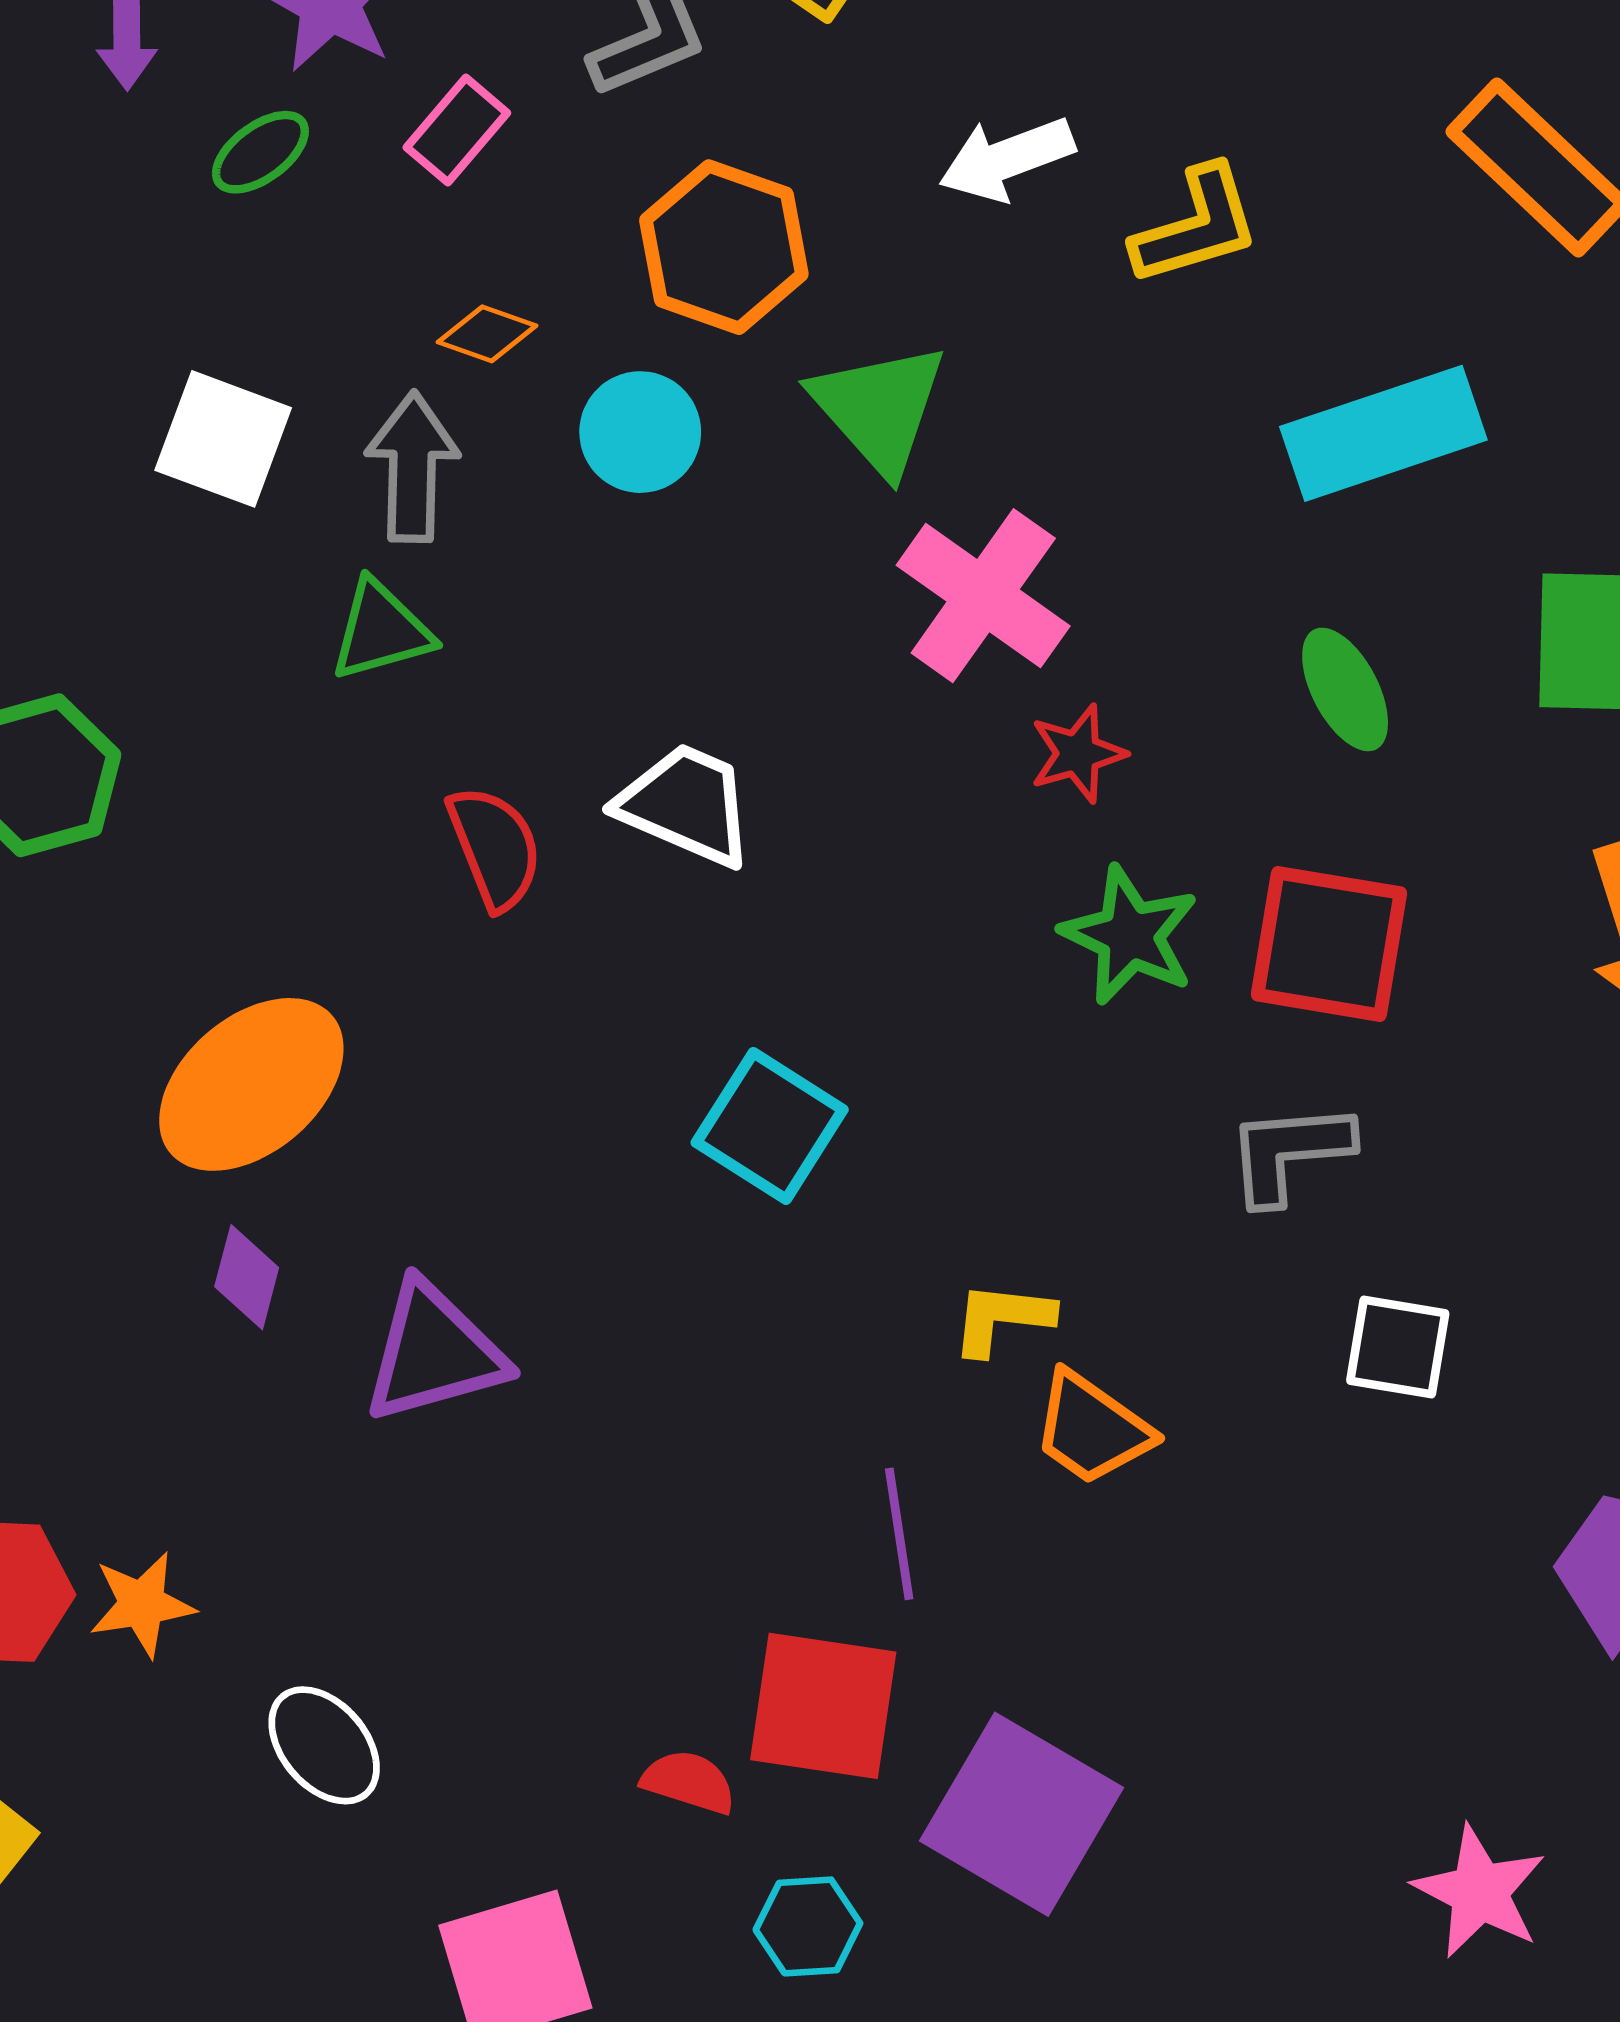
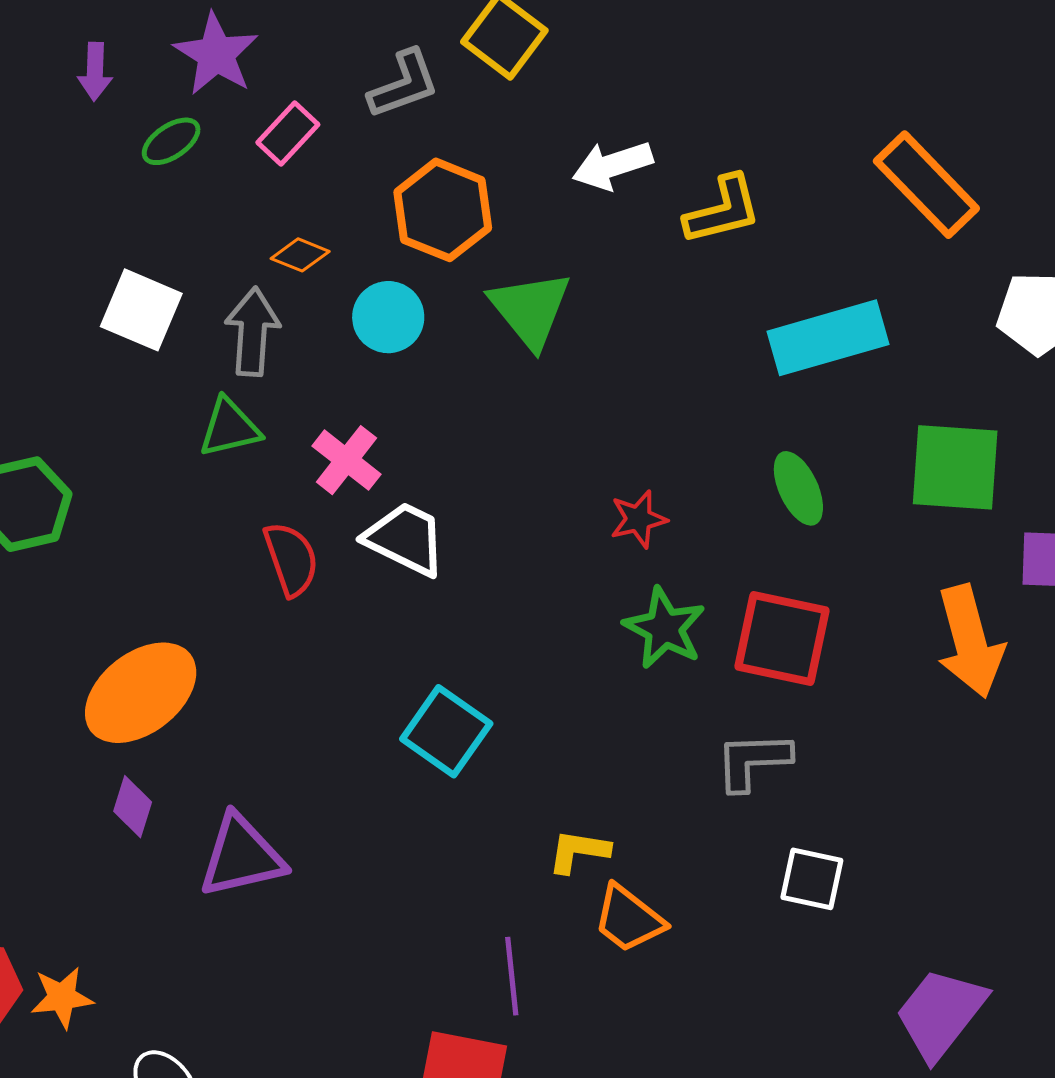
pink cross: (983, 596) -> (347, 460), moved, size x0.7

